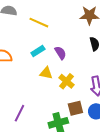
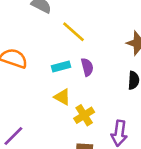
purple semicircle: (60, 53) -> (87, 67), moved

